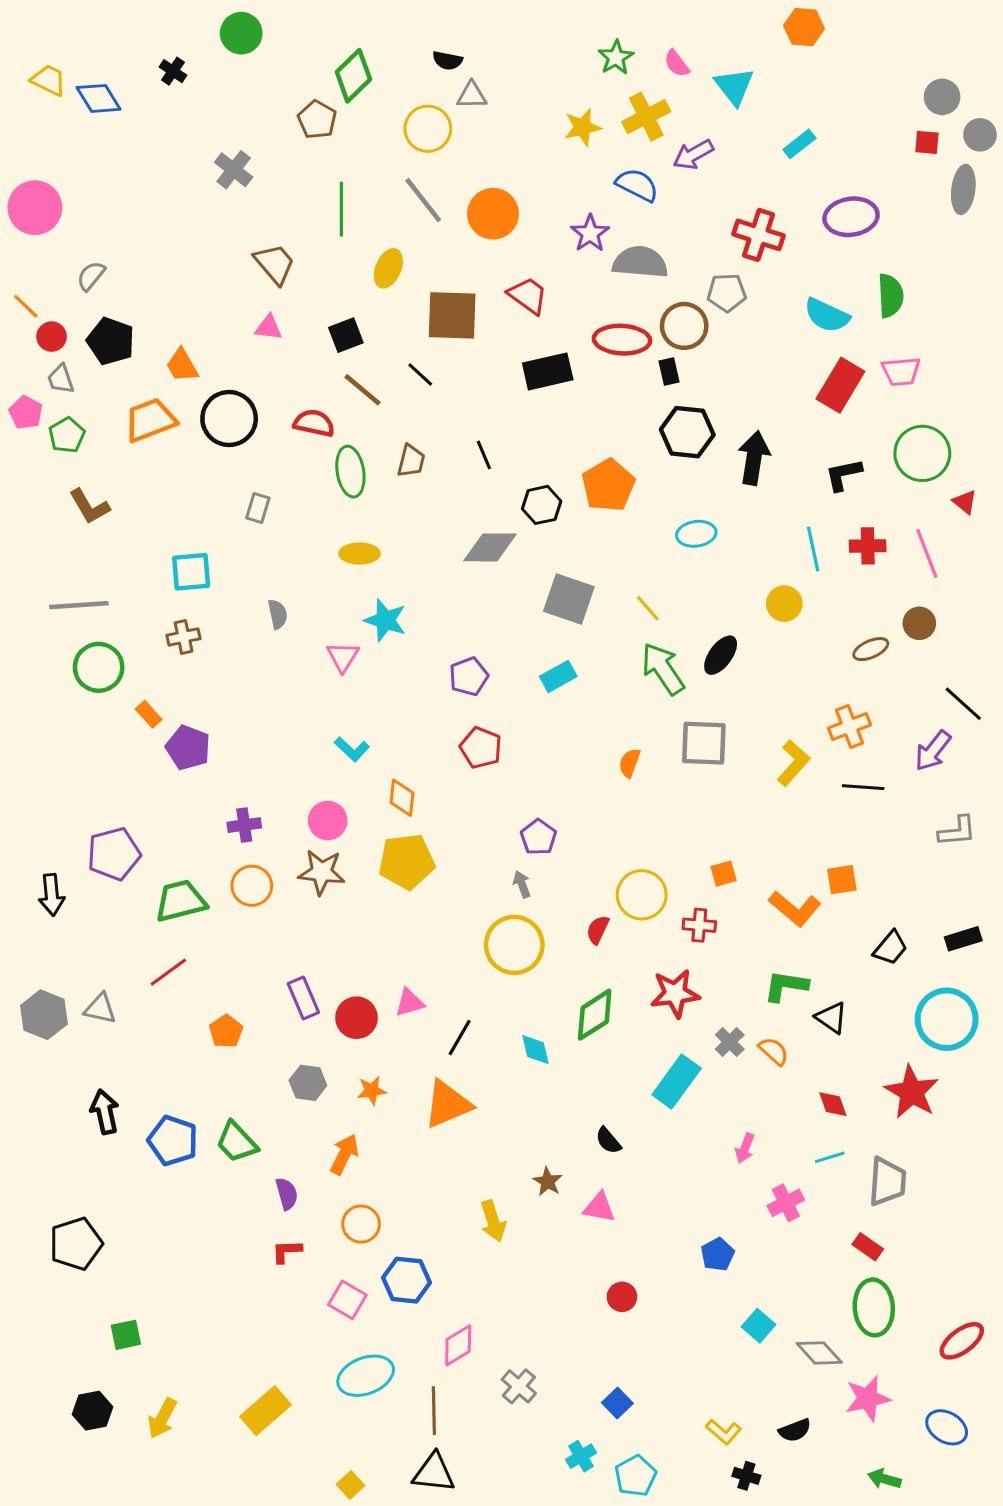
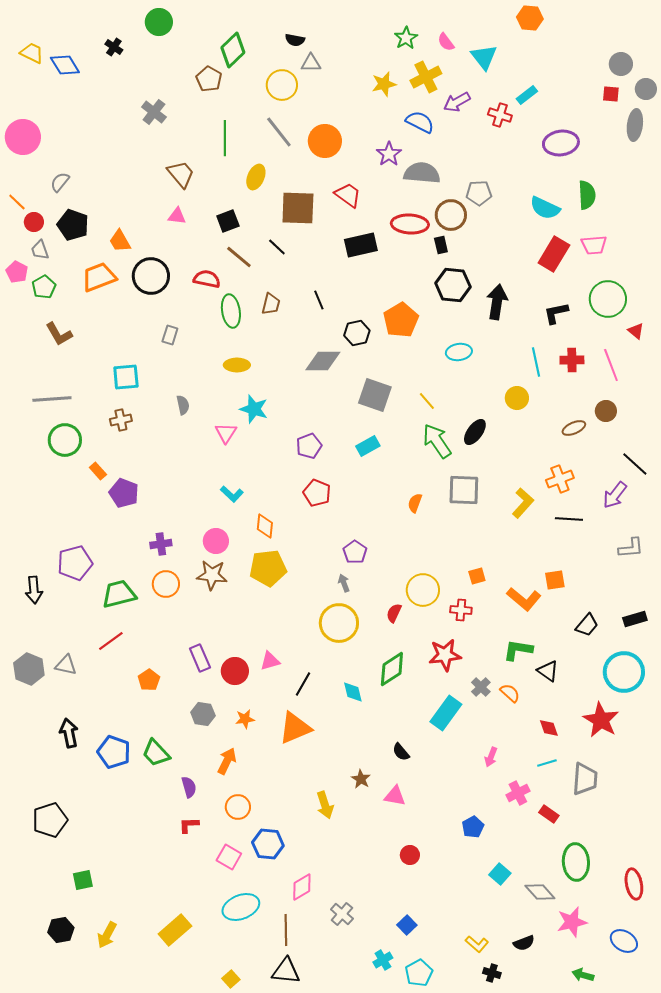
red cross: (758, 235) -> (500, 115), moved, size x0.7
red rectangle: (868, 1247) -> (549, 814), moved
red ellipse: (962, 1341) -> (634, 884), turned -64

